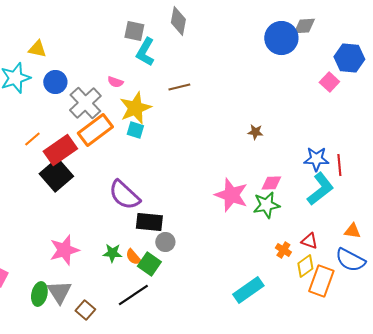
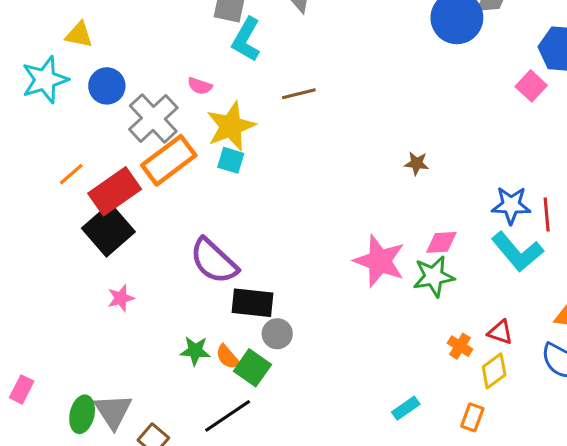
cyan L-shape: (320, 189) -> (517, 252), turned 88
pink star: (64, 250) -> (121, 298), moved, size x0.6
orange rectangle: (321, 281) -> (472, 417), moved, size x0.6
cyan rectangle: (248, 290) -> (406, 408), size x0.6

